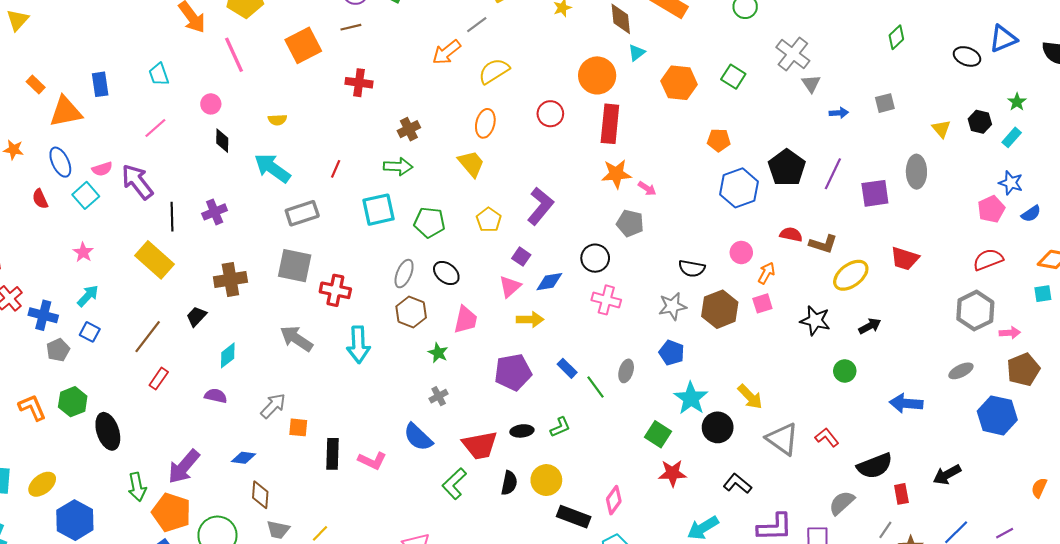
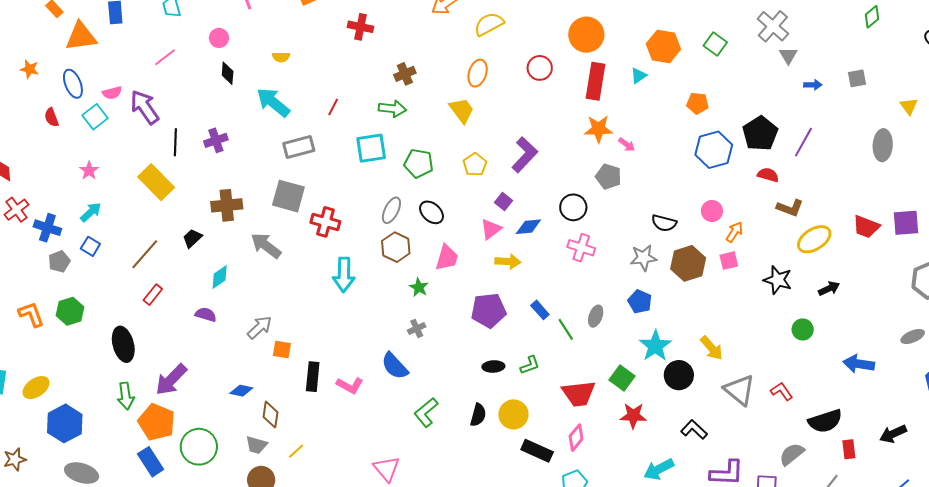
cyan triangle: (637, 53) -> (639, 76), moved
purple square: (875, 193) -> (906, 223), moved
red semicircle: (791, 234) -> (768, 175), moved
gray arrow: (296, 339) -> (266, 246), moved
black ellipse: (108, 431) -> (123, 344), moved
red trapezoid: (480, 445) -> (579, 394), moved
blue diamond: (243, 458) -> (241, 391), moved
brown diamond: (260, 495) -> (271, 415), moved

